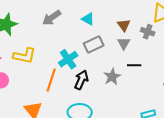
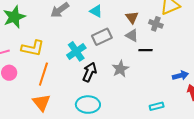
gray triangle: (124, 43) -> (132, 35), turned -32
black line: (134, 65) -> (146, 50), moved
orange line: (51, 80) -> (43, 74), moved

